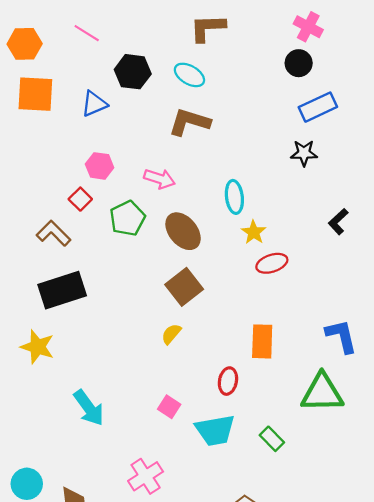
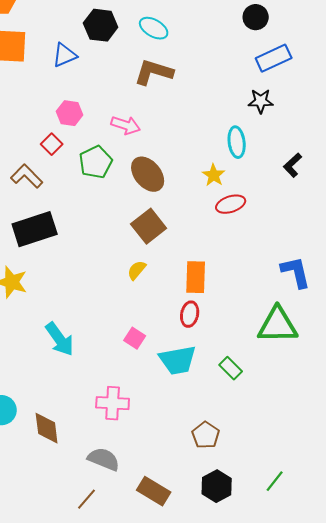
cyan ellipse: (234, 197) -> (237, 142), moved
orange rectangle: (262, 341) -> (196, 277), moved
pink cross: (146, 476) -> (113, 403), turned 36

